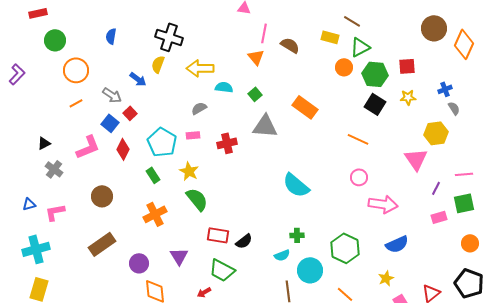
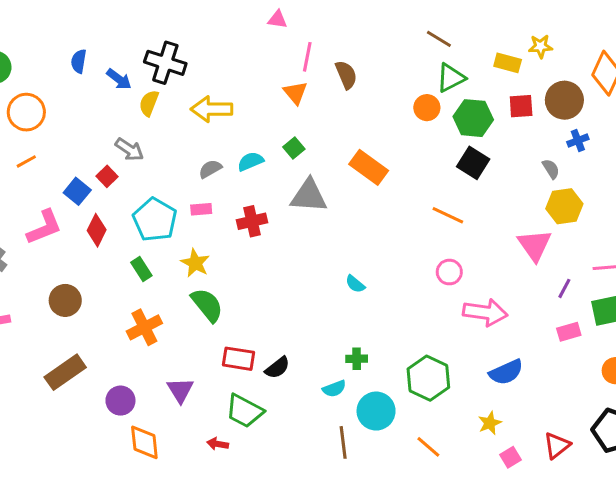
brown circle: (434, 28) -> (564, 100), moved
yellow rectangle: (330, 37) -> (508, 63), moved
brown semicircle: (290, 45) -> (346, 75), turned 36
blue arrow: (138, 79) -> (119, 79), moved
cyan semicircle: (224, 87) -> (251, 161), moved, turned -30
gray arrow: (112, 95) -> (129, 149), moved
yellow star: (408, 97) -> (540, 46), moved
gray semicircle: (454, 108) -> (551, 169), moved
cyan semicircle: (296, 185) -> (355, 284), size x0.5
red arrow: (204, 292) -> (218, 444), turned 40

